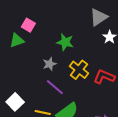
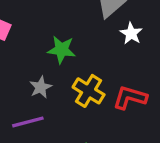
purple line: (55, 87) -> (28, 122), moved, turned -48

